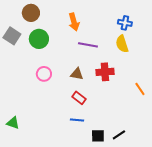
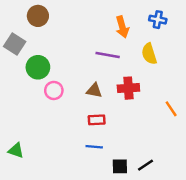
orange arrow: (74, 22) -> (122, 27), moved
blue cross: (125, 23) -> (158, 20), moved
green circle: (39, 39) -> (38, 67), moved
red rectangle: (79, 98) -> (97, 120), turned -40

